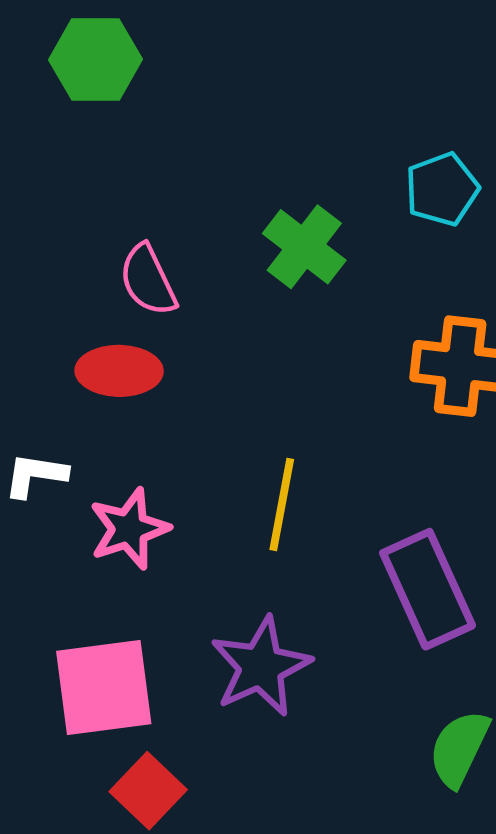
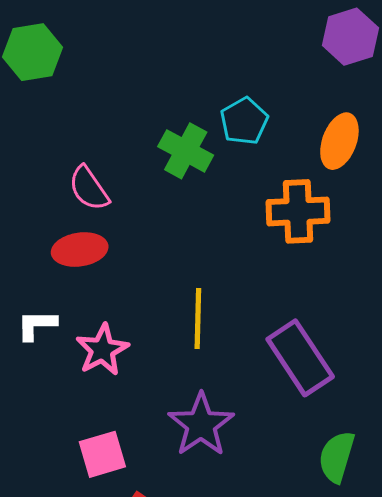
cyan pentagon: (442, 189) -> (244, 121), moved
pink square: (104, 688) -> (102, 454), size x0.7

